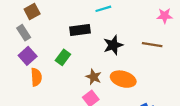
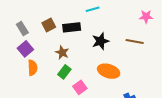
brown square: (32, 12) -> (49, 25), moved
green rectangle: (63, 57) -> (64, 72), moved
brown star: (94, 77) -> (62, 53), moved

